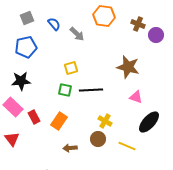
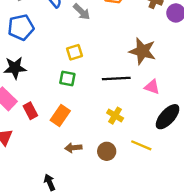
black line: (91, 90) -> (116, 79), moved
brown circle: (98, 139) -> (107, 151), moved

